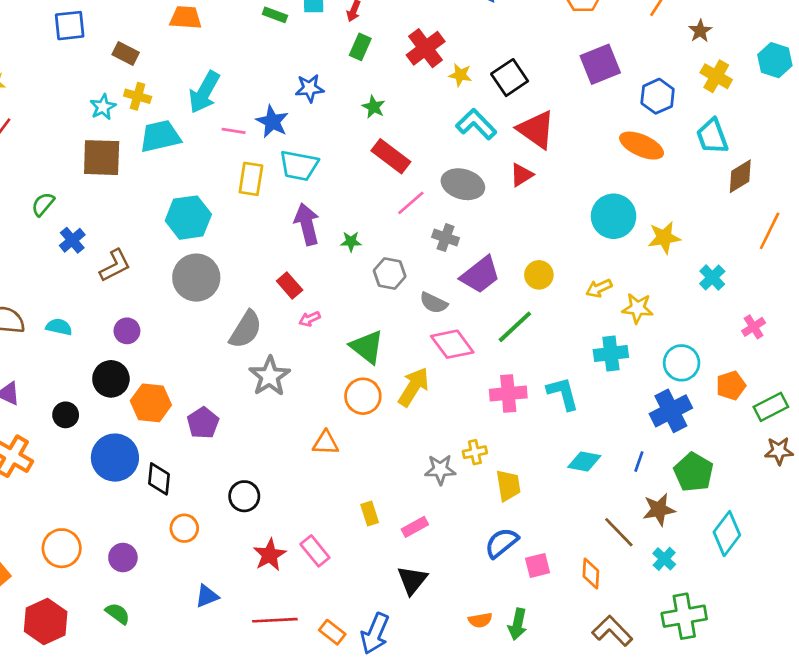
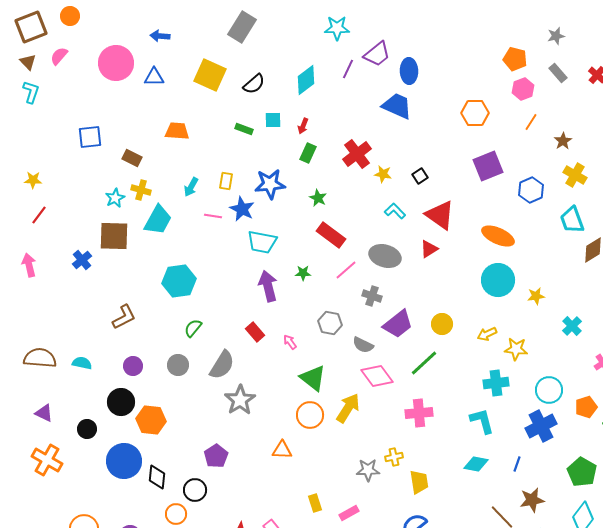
black square: (510, 78) -> (420, 176), size x0.6
blue star: (310, 88) -> (270, 184), size x1.4
cyan arrow: (204, 92) -> (191, 187), size x0.6
cyan L-shape: (476, 124) -> (395, 211), size x0.7
cyan trapezoid: (160, 136) -> (158, 220), turned 132
orange ellipse: (642, 146) -> (498, 236), moved
yellow rectangle: (251, 179) -> (226, 181), moved, size x0.7
green semicircle: (43, 204) -> (193, 328), moved
yellow star: (664, 238) -> (536, 296), size x0.7
blue cross: (72, 240) -> (82, 260), moved
green star: (351, 242) -> (303, 273), moved
gray circle: (196, 278) -> (178, 365), moved, size x0.6
pink arrow: (310, 319) -> (290, 342), moved, turned 77
cyan L-shape: (563, 394) -> (482, 421), moved
purple pentagon: (203, 423) -> (216, 456), moved
green pentagon: (694, 472) -> (582, 472), moved
black circle: (244, 496) -> (195, 490), moved

